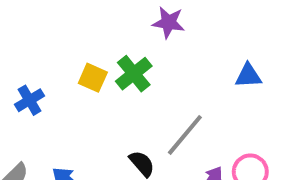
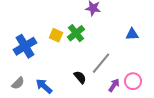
blue cross: (29, 100) -> (25, 46), size x1.6

